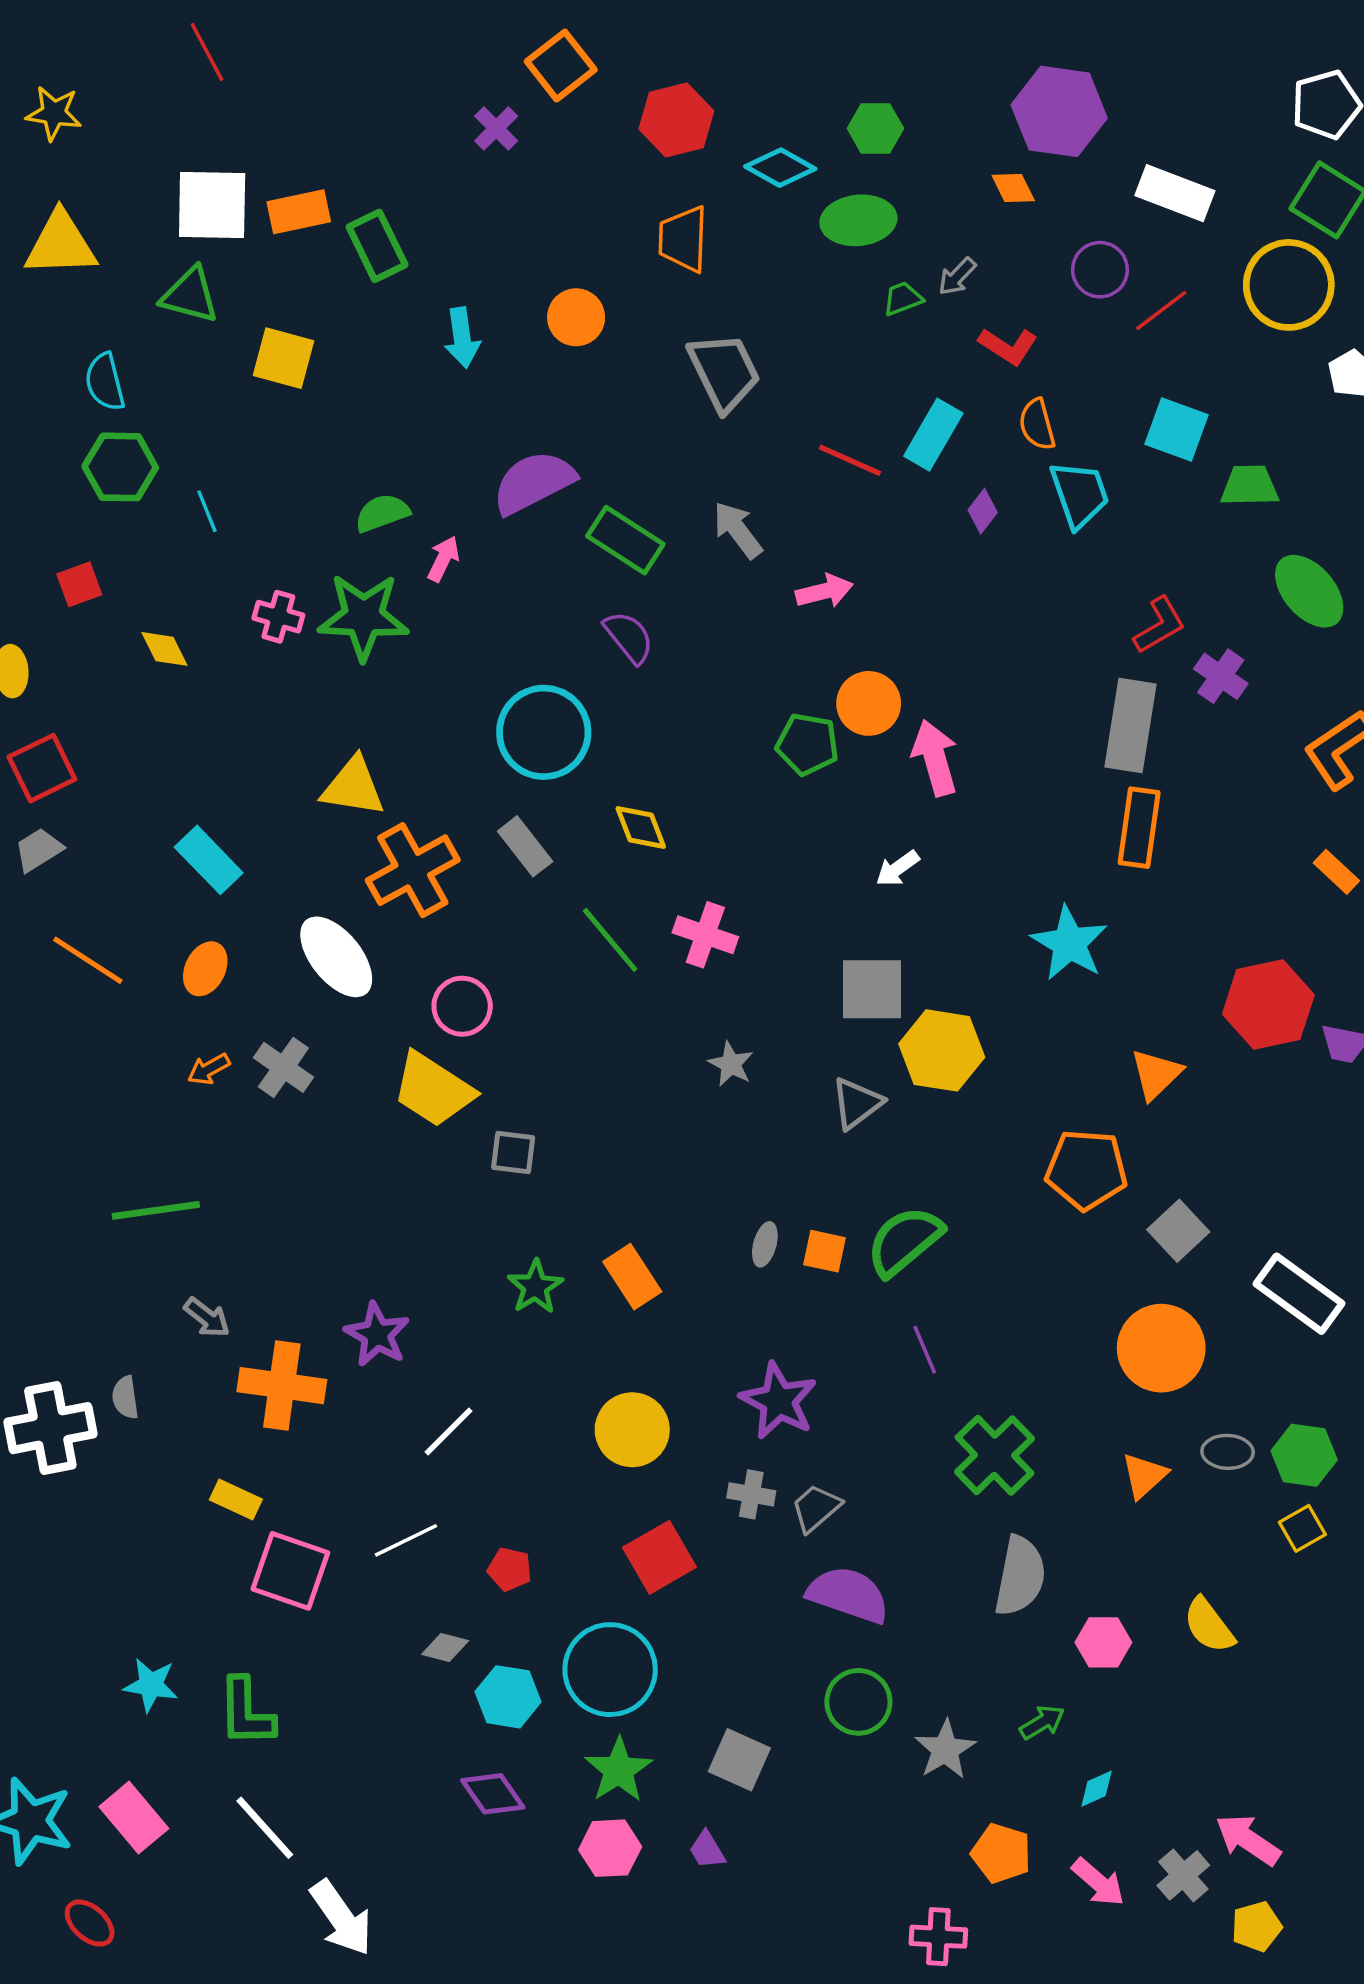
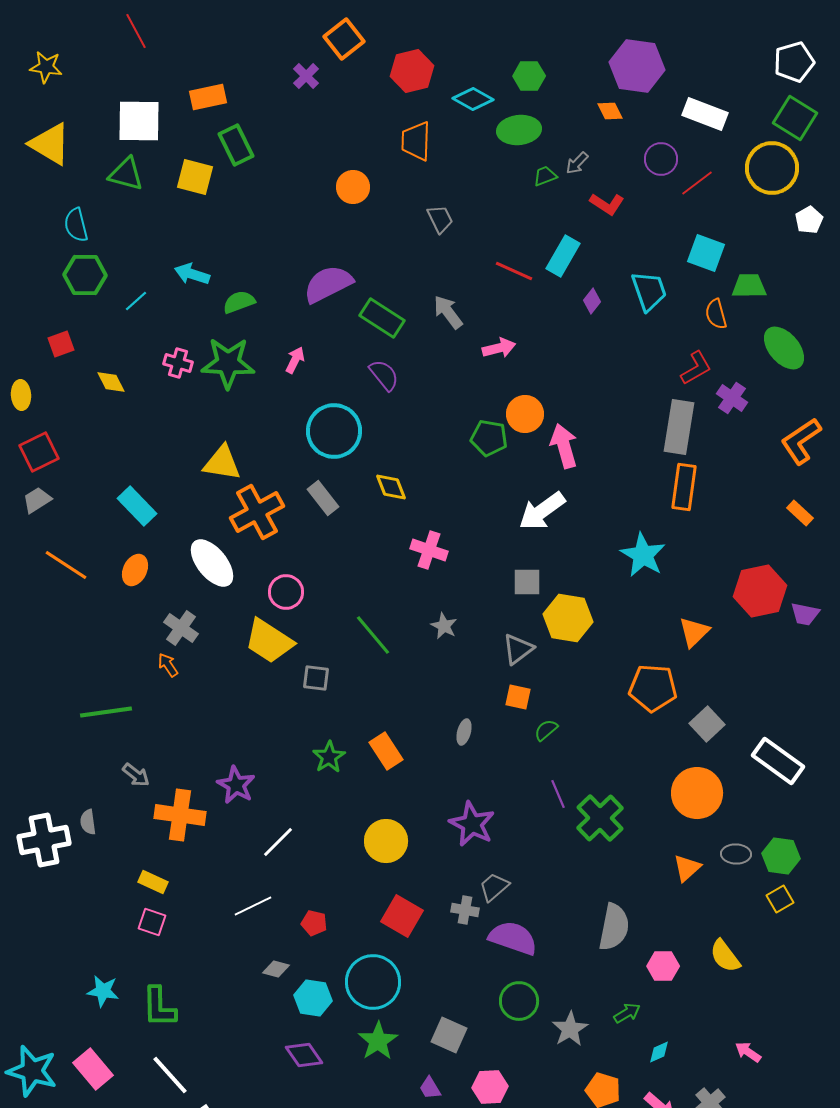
orange rectangle: (299, 212) -> (208, 97), moved
yellow triangle: (61, 244) -> (50, 144), turned 33
cyan arrow: (462, 338) -> (192, 274), moved, turned 116
yellow square: (283, 358) -> (195, 177), moved
gray trapezoid: (724, 372) -> (440, 219), size x0.6
orange semicircle: (1037, 424) -> (716, 314), moved
cyan line: (207, 511) -> (136, 301), turned 70
pink arrow: (443, 559) -> (295, 360), moved
white arrow: (898, 868) -> (542, 511), size x1.8
green line: (610, 940) -> (373, 635), moved
gray square: (872, 989) -> (527, 582), size x0.7
orange arrow: (209, 1069) -> (168, 665), moved, turned 85
green semicircle: (904, 1241) -> (546, 730), size x0.5
orange square: (824, 1251) -> (518, 697), moved
green cross: (995, 1455) -> (600, 818), moved
gray cross: (751, 1494) -> (465, 910), moved
red square: (659, 1557) -> (402, 916), turned -30
pink square: (290, 1571) -> (152, 922), moved, size x0.6
pink arrow: (1248, 1840) -> (748, 1052), moved, size x0.7
pink hexagon: (610, 1848) -> (490, 1087), moved

